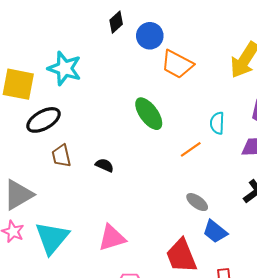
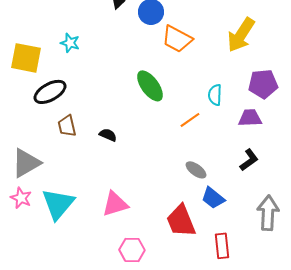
cyan star: (65, 68) -> (70, 43), size x0.6

